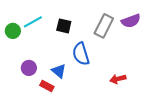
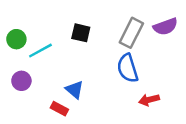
cyan line: (33, 22) -> (40, 51), moved
blue semicircle: (81, 54) -> (128, 68), moved
purple circle: (29, 68) -> (21, 81), moved

